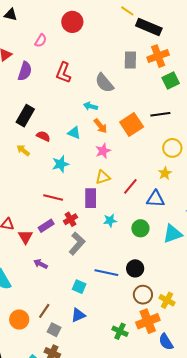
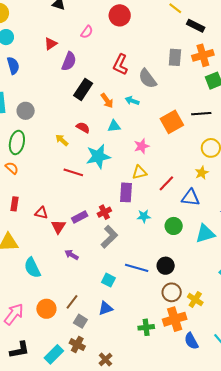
black rectangle: (149, 27) -> (196, 26), size x0.7
red L-shape: (63, 73) -> (120, 65), moved
black rectangle: (25, 116) -> (83, 89), moved
orange arrow: (100, 126) -> (107, 101), moved
cyan triangle: (74, 133) -> (114, 126), turned -32
cyan star: (60, 164) -> (98, 156), size x1.4
red line: (53, 197) -> (73, 172), moved
green cross: (120, 331) -> (146, 327), turned -35

